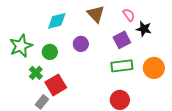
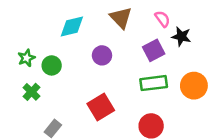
green star: (21, 46) -> (26, 58), size x0.6
green circle: (50, 52) -> (52, 65), moved
green cross: (36, 73) -> (31, 92), moved
red square: (56, 85) -> (101, 107), moved

